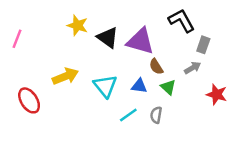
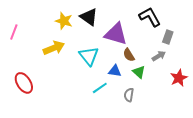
black triangle: (108, 38) -> (89, 17), moved
yellow arrow: (65, 76) -> (54, 48), moved
cyan triangle: (105, 86) -> (89, 56), moved
red star: (217, 94) -> (179, 78), turned 30
cyan line: (128, 115) -> (100, 88), moved

